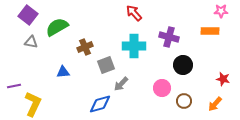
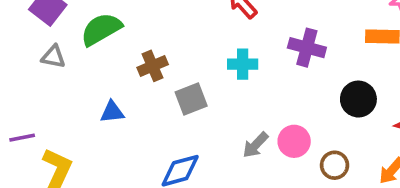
cyan cross: (134, 46) -> (243, 64), size x0.7
black circle: (183, 65) -> (358, 99), moved
gray arrow: (121, 84) -> (255, 145), moved

